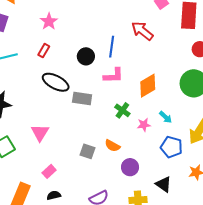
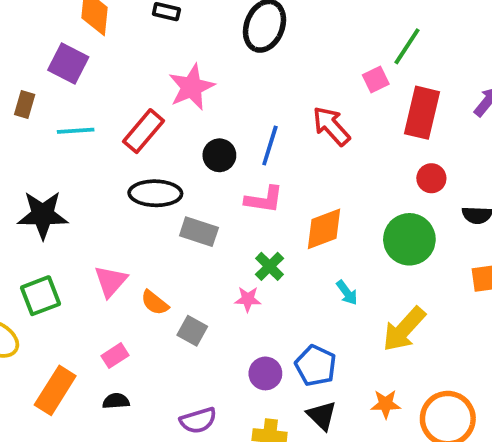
pink star: (49, 21) -> (191, 87), moved, size x1.4
red rectangle: (44, 51) -> (144, 131), size x1.6
black ellipse: (56, 82) -> (155, 193), turned -36
pink star: (144, 125) -> (248, 299), moved
orange semicircle: (112, 146) -> (155, 303), moved
blue pentagon: (171, 147) -> (316, 366), moved

